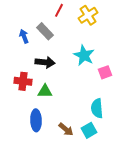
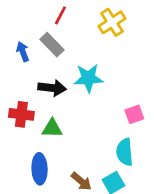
red line: (59, 10) -> (60, 15), moved
cyan star: (84, 55) -> (88, 78), moved, turned -30
pink square: (105, 72) -> (134, 114), moved

